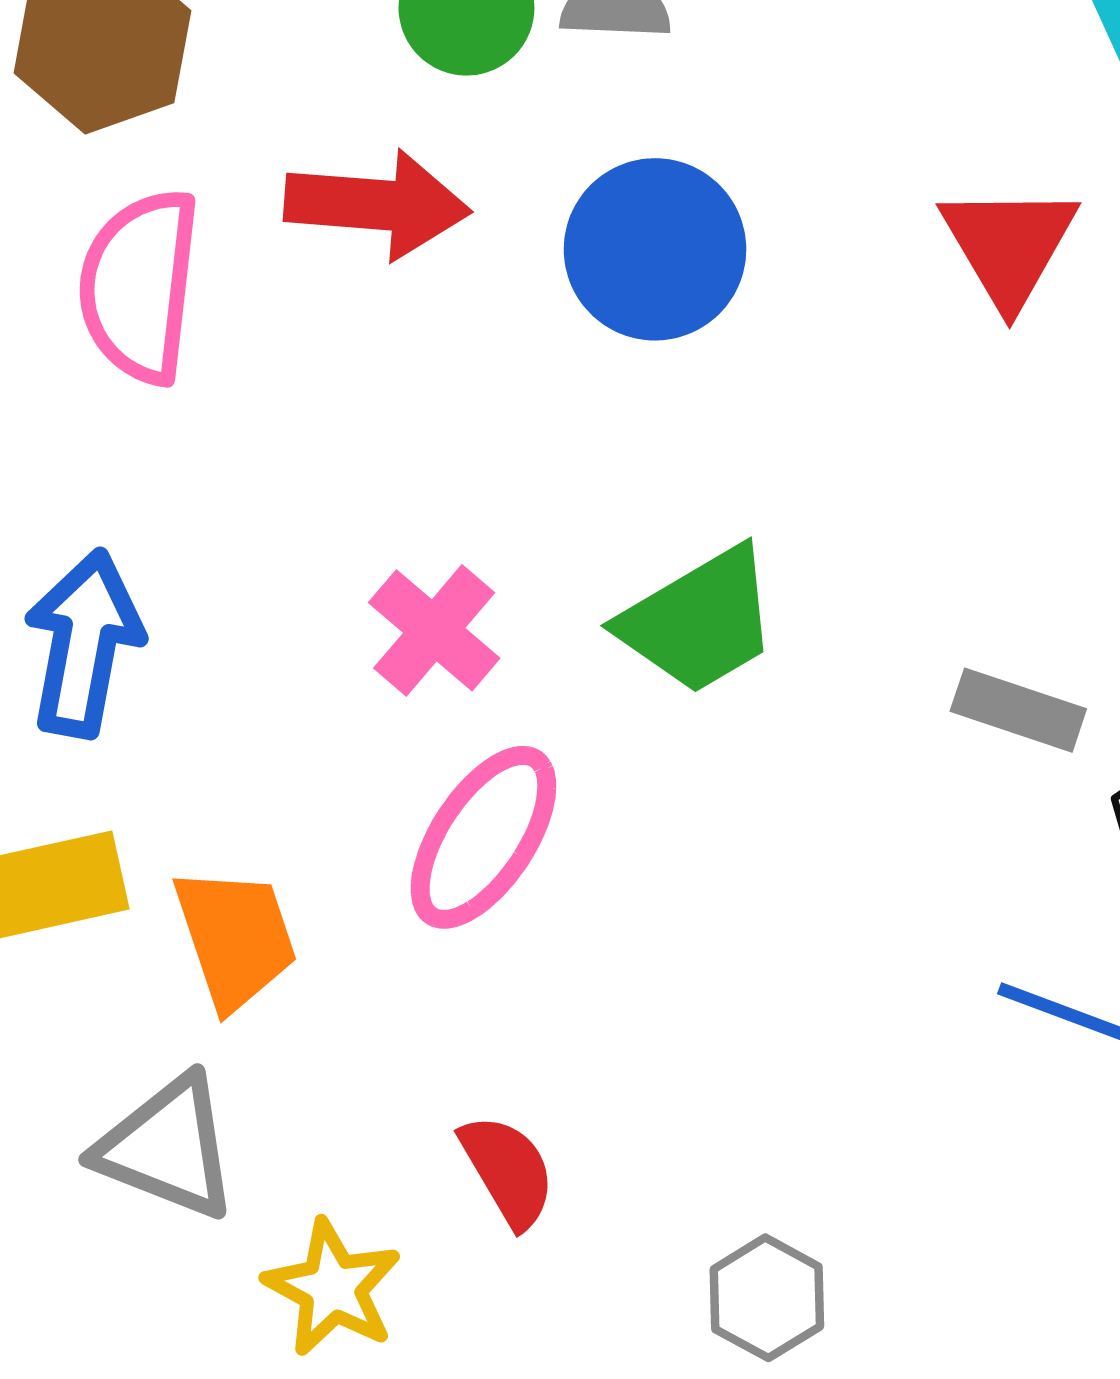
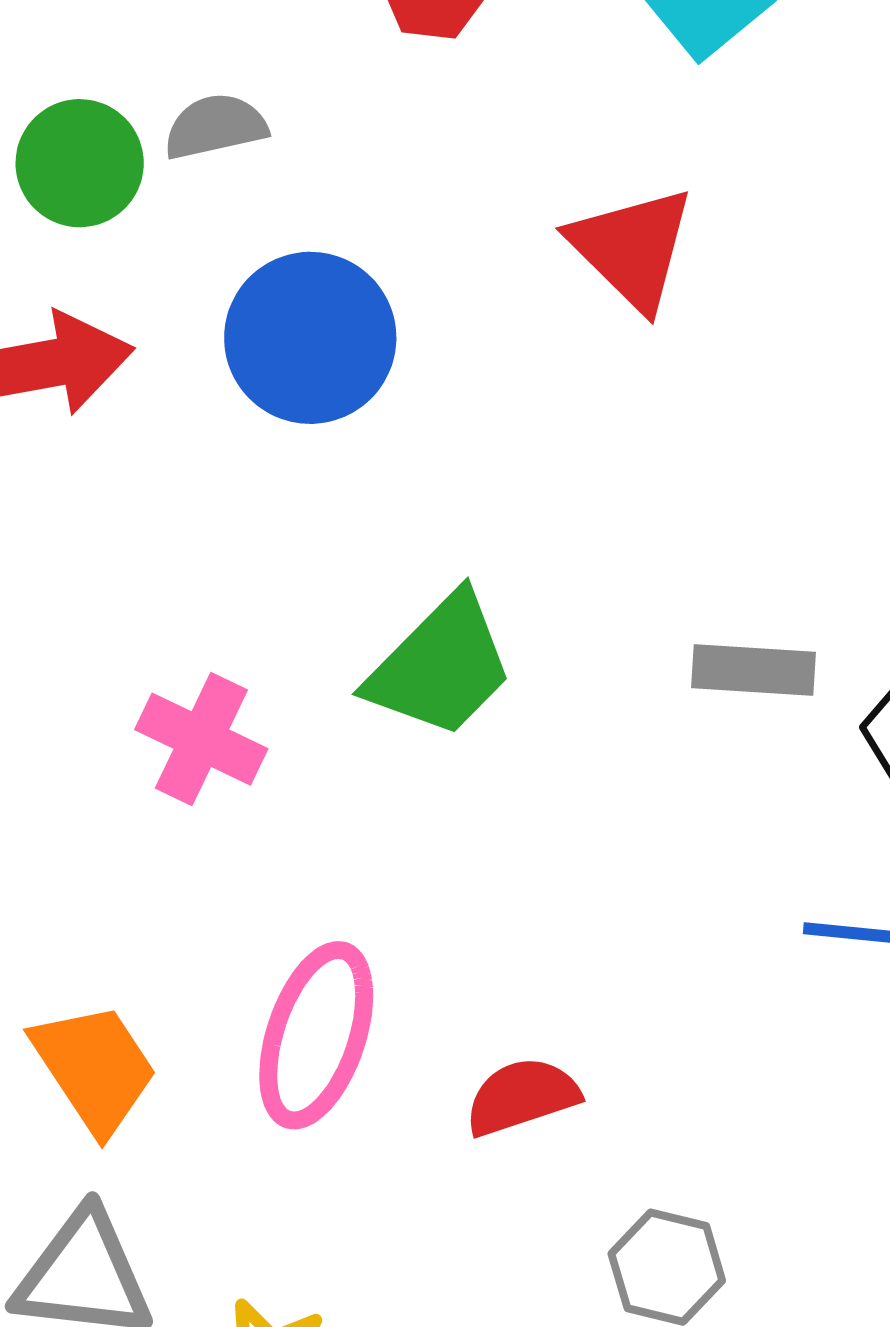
pink ellipse: (483, 837) -> (316, 1035), moved
red semicircle: (508, 1171) -> (522, 1096), moved, turned -63

